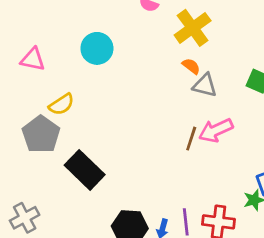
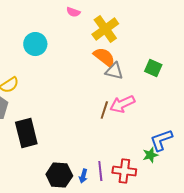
orange semicircle: (191, 66) -> (104, 57), size x1.6
black rectangle: (85, 170) -> (26, 133), turned 32

